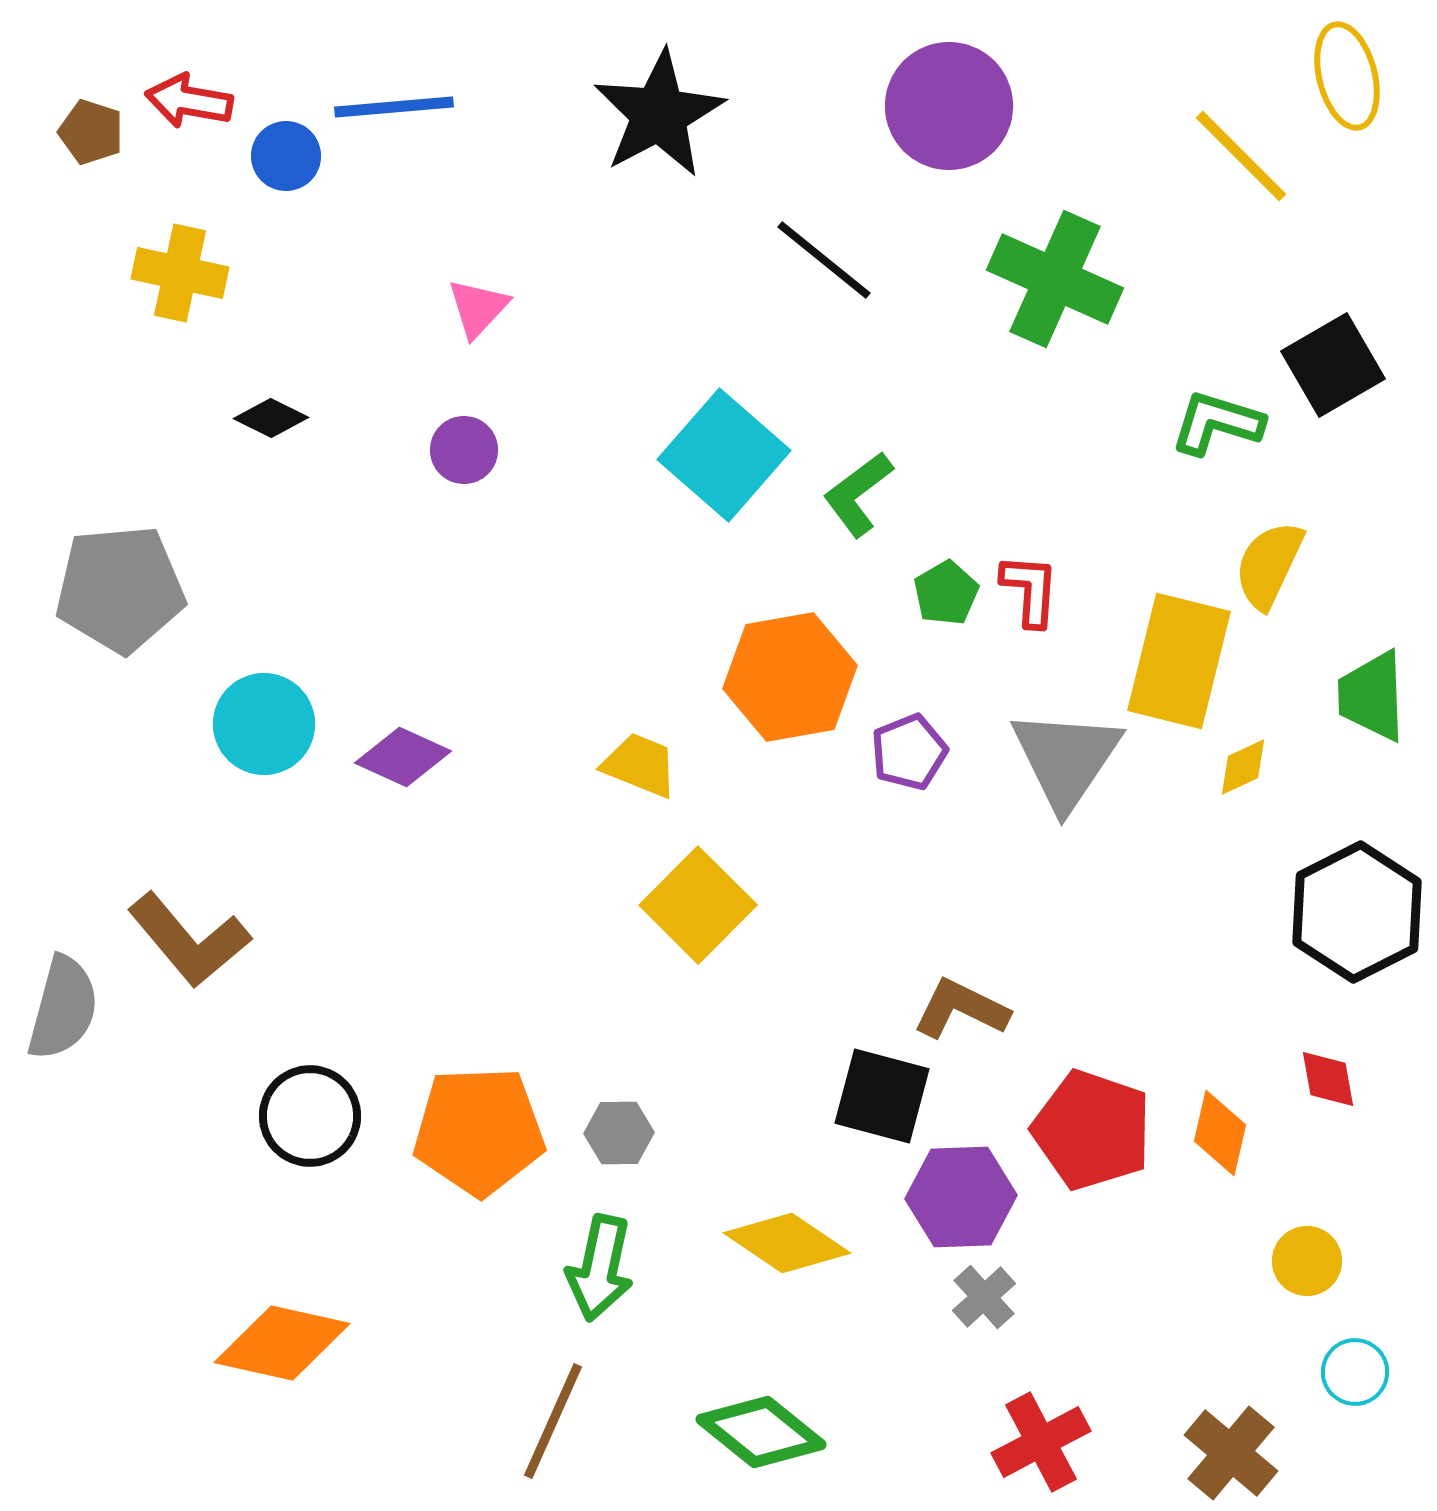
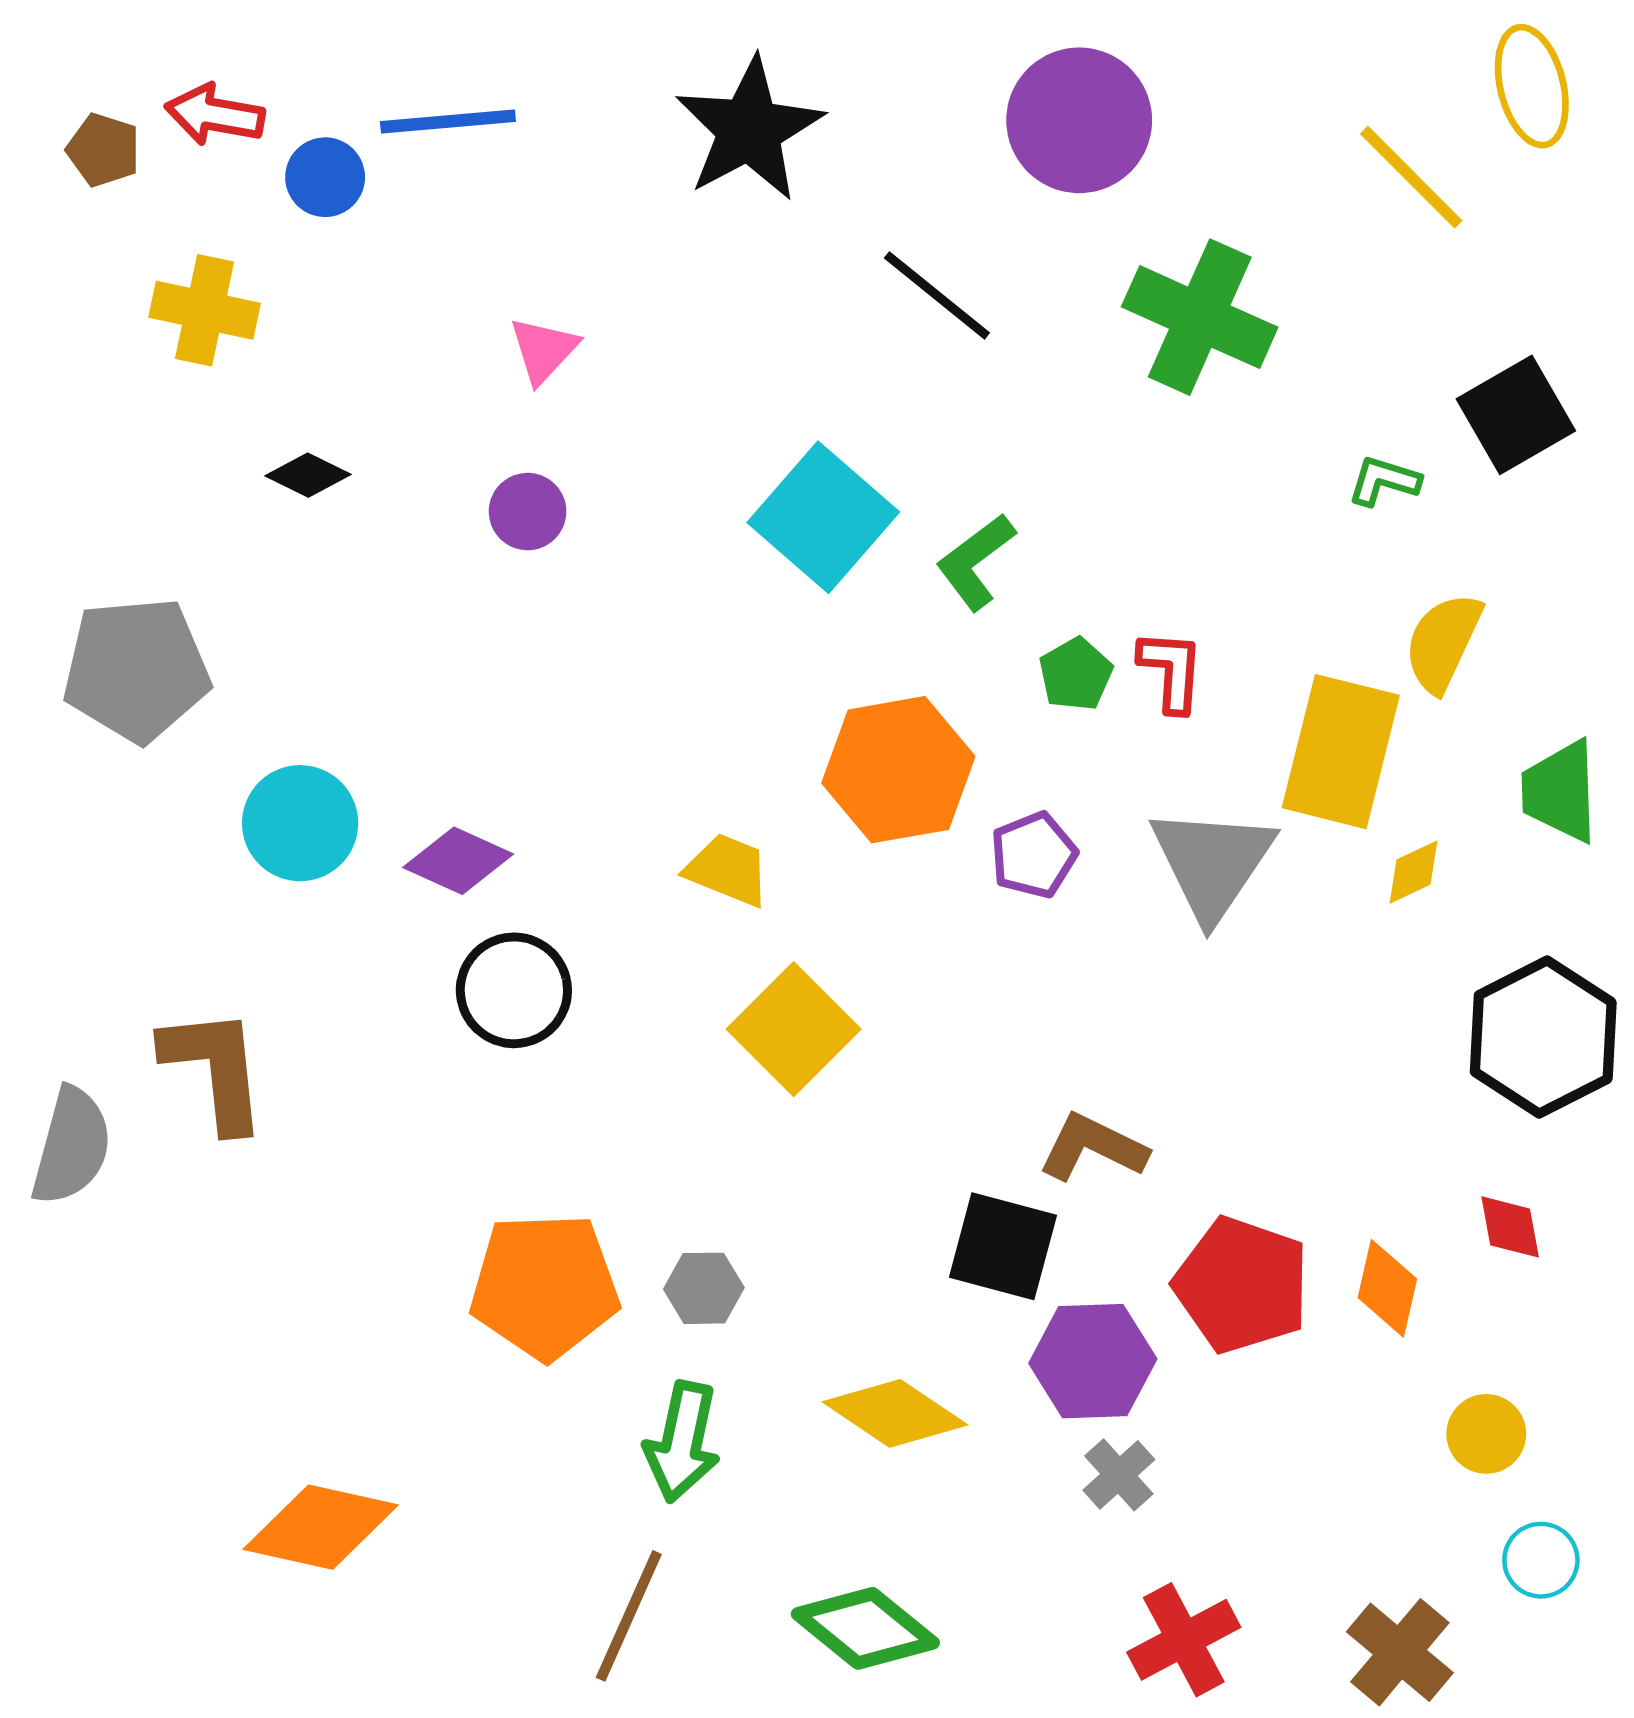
green L-shape: (1217, 423) -> (1384, 481), size x0.7
brown L-shape: (189, 940) -> (215, 1069), turned -146
black circle: (310, 1116) -> (514, 990), moved

